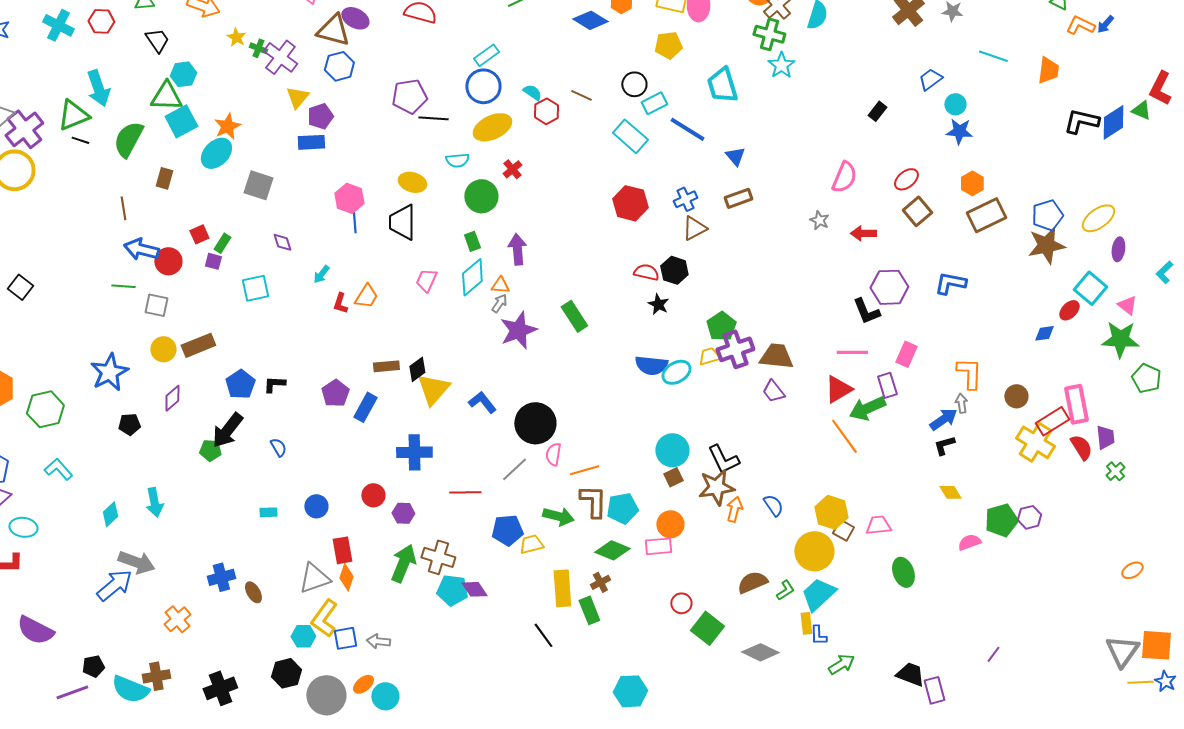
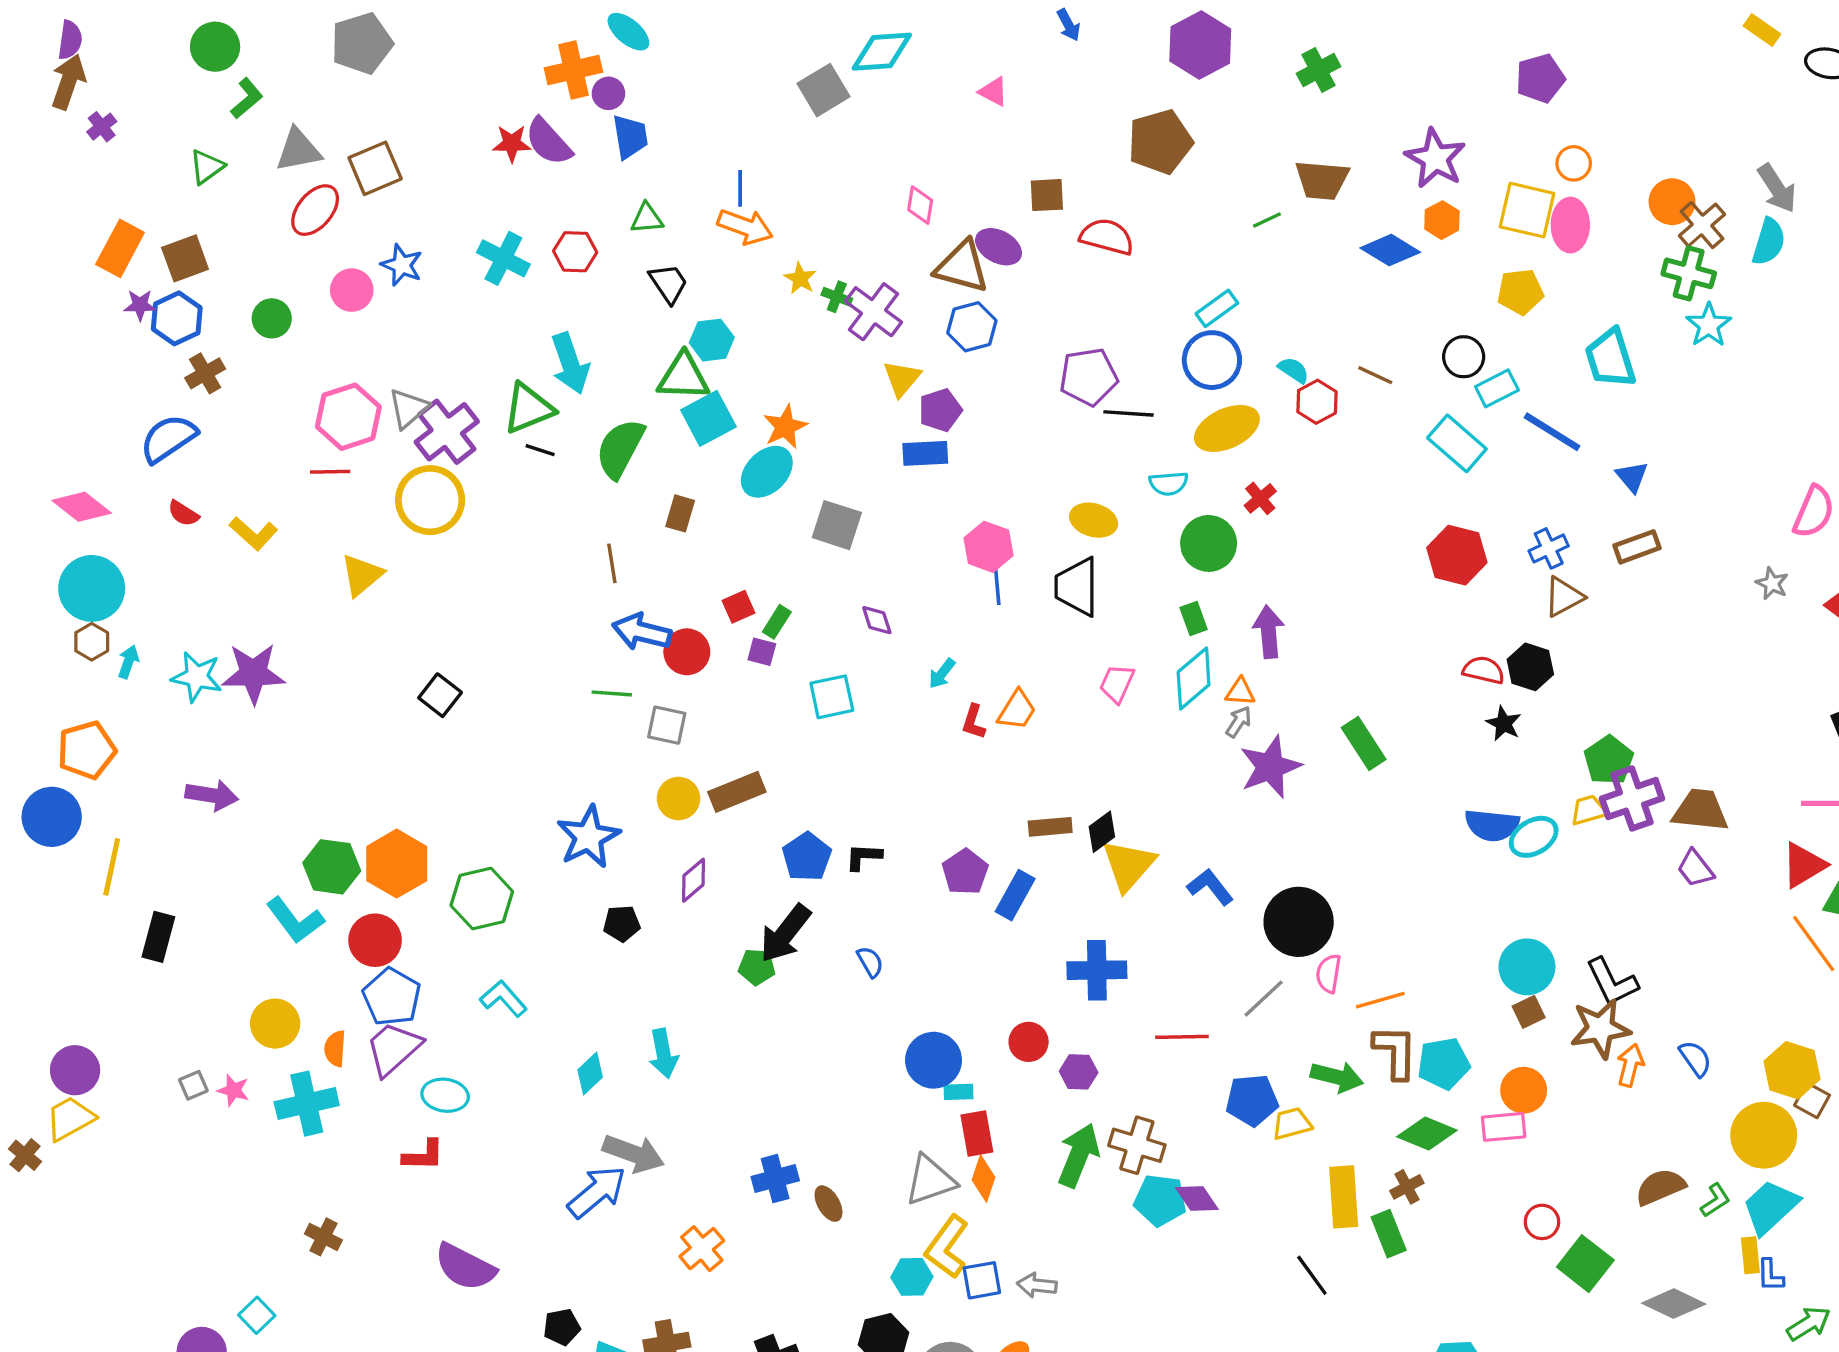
blue circle: (316, 506) -> (934, 1060), size x1.4
cyan rectangle: (268, 512) -> (959, 1092), moved

